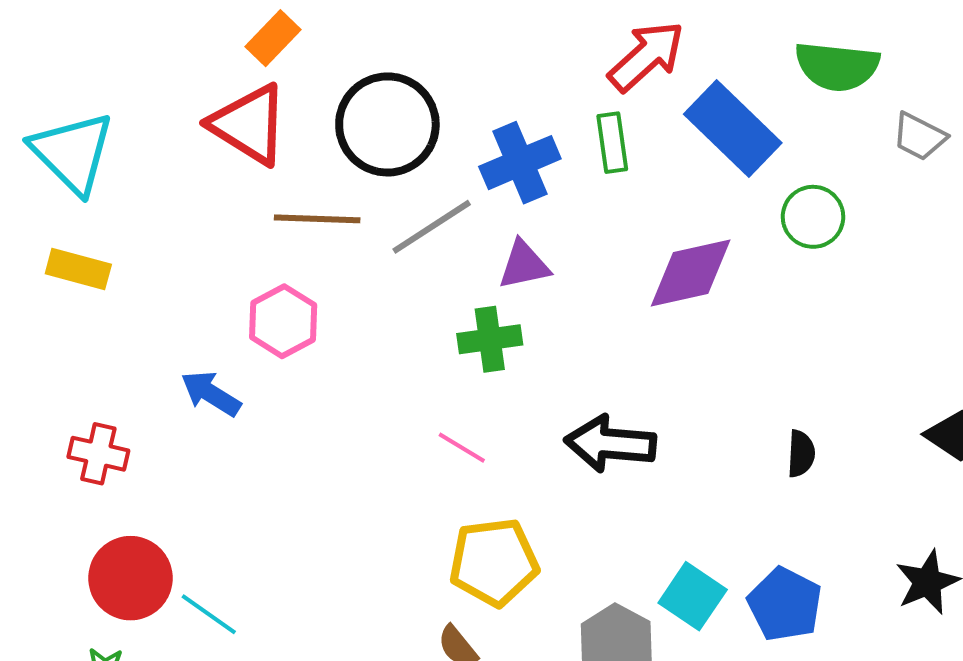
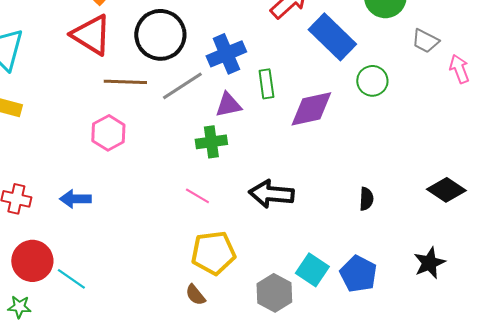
green rectangle: (612, 143) -> (266, 84), moved
blue arrow: (211, 393) -> (75, 199), moved, turned -32

